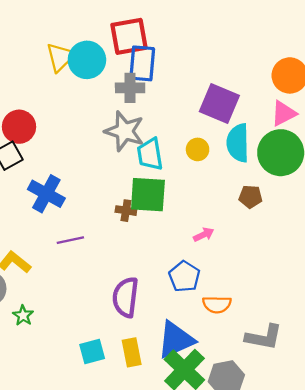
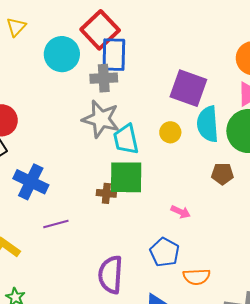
red square: (129, 36) -> (100, 30), turned -30
yellow triangle: (60, 57) -> (16, 27), moved, size x0.7
pink arrow: (204, 235) -> (181, 212), turned 54

